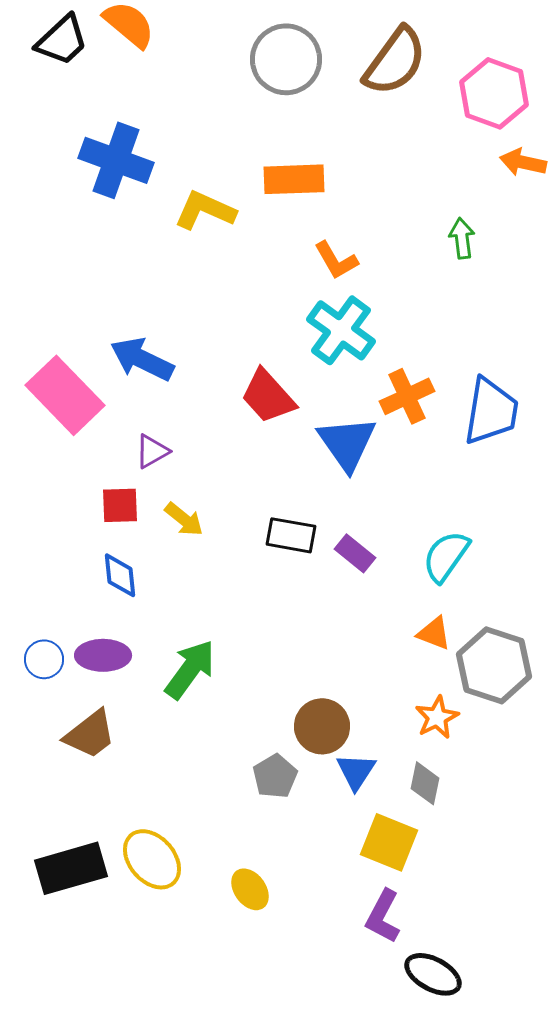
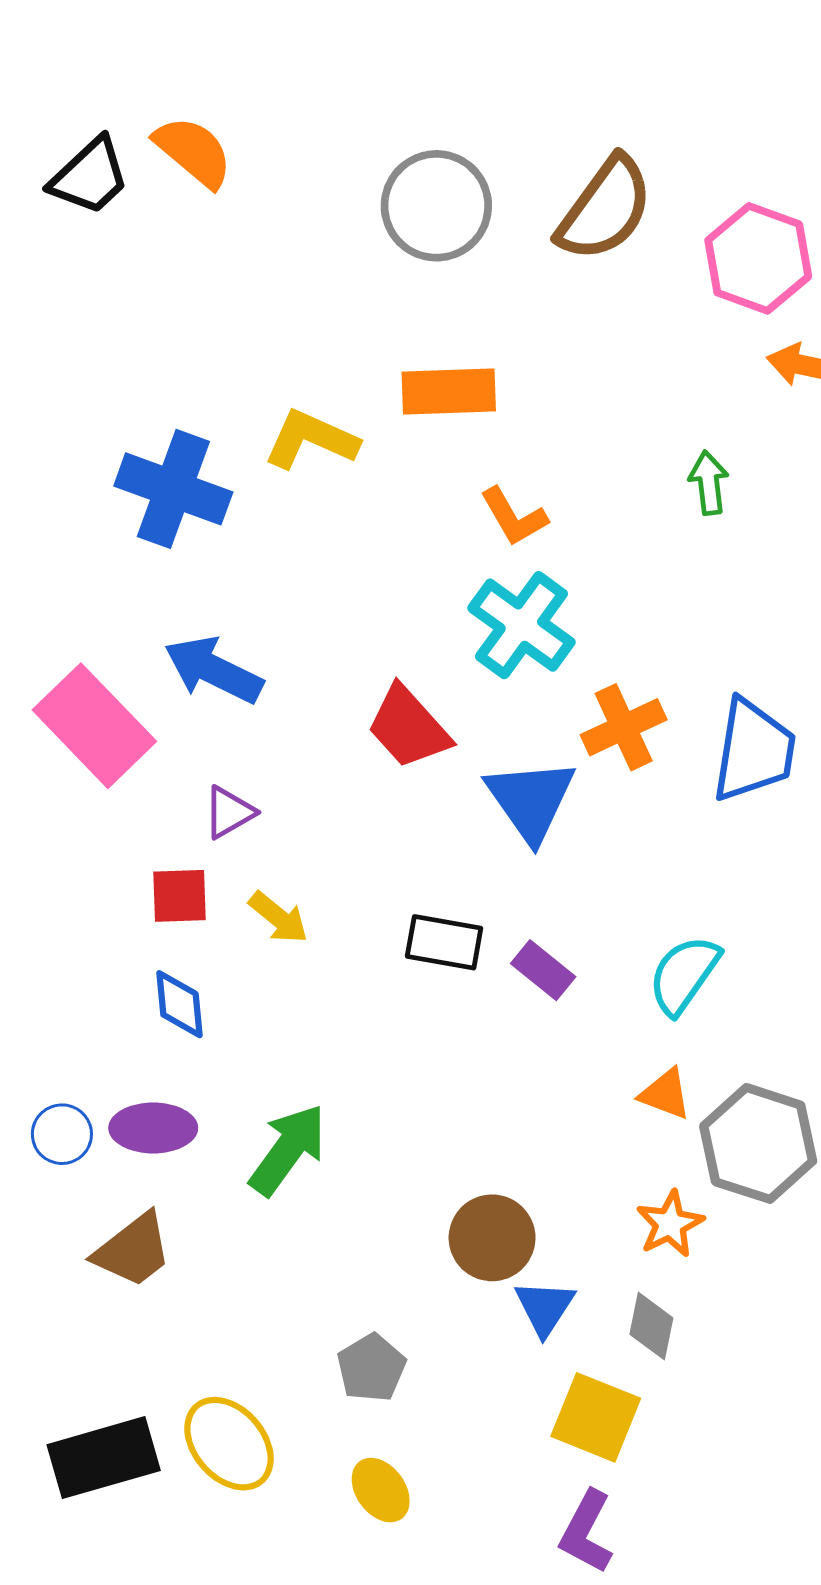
blue cross: (116, 160) -> (173, 489), moved
gray pentagon: (275, 776) -> (371, 1368), moved

